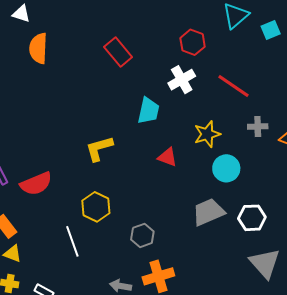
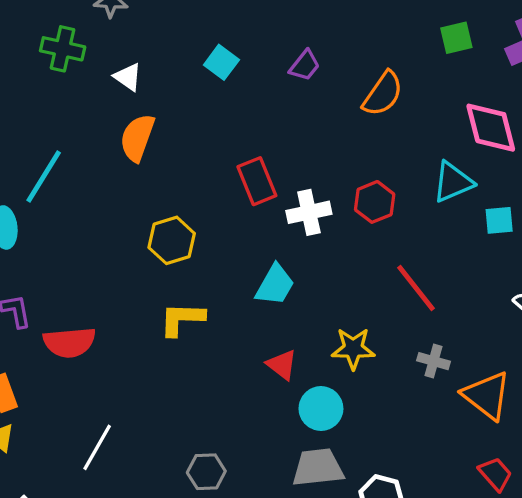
white cross: (182, 80) -> (309, 212), moved
cyan circle: (226, 168) -> (321, 409), moved
yellow hexagon: (96, 207) -> (172, 240), moved
white line: (72, 241) -> (97, 447), turned 32

